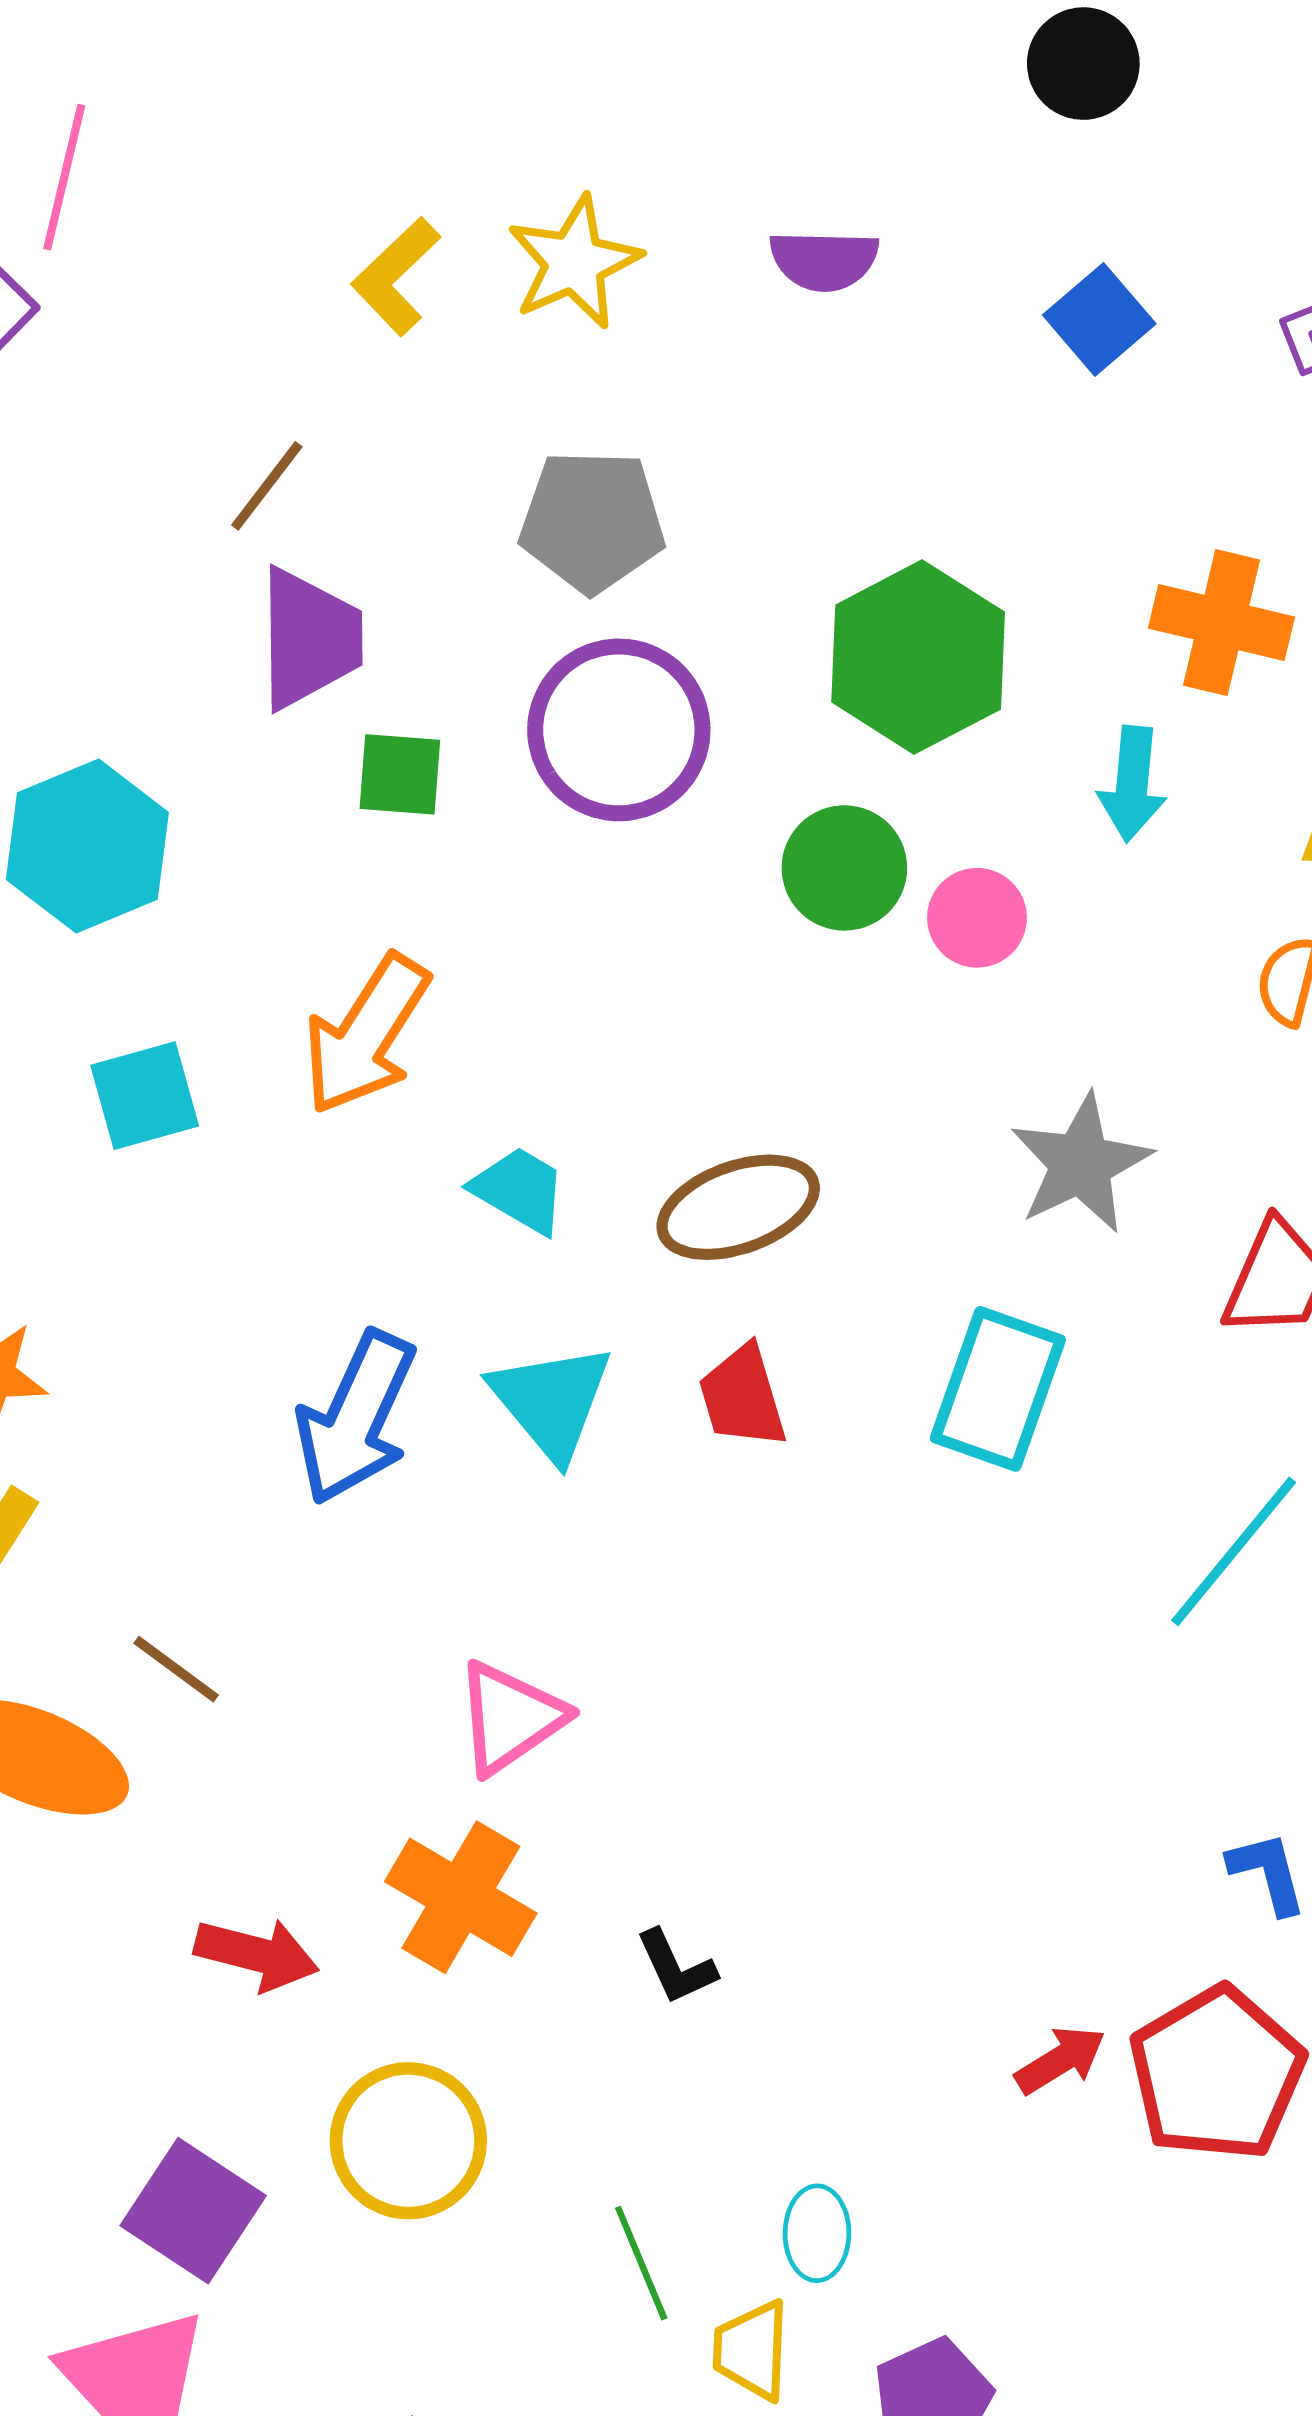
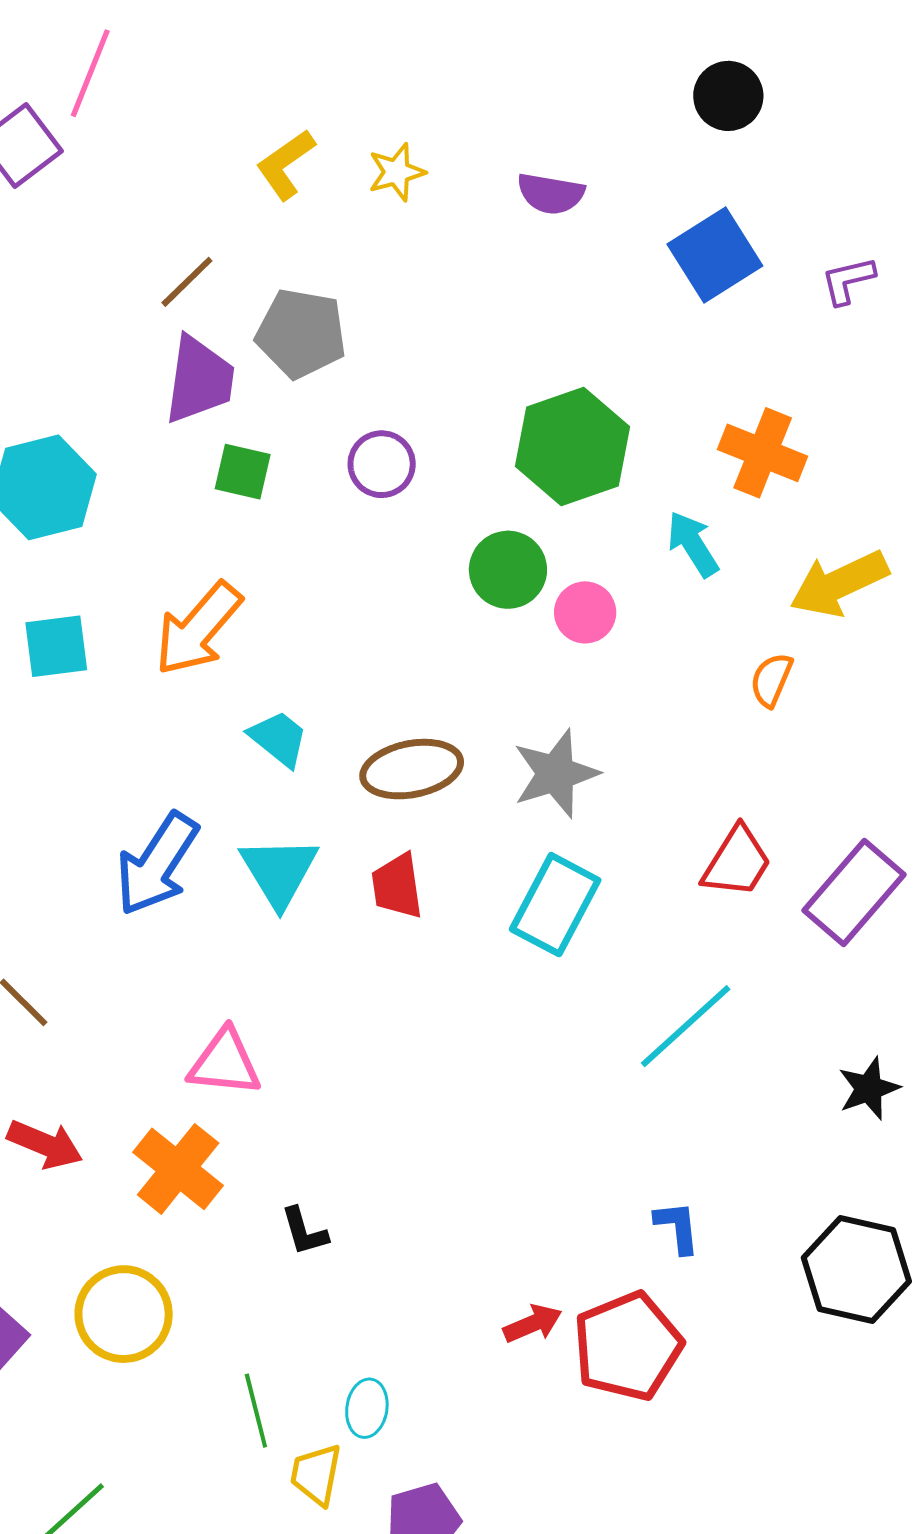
yellow star: (574, 262) -> (397, 172), size x0.7
blue square: (1099, 319) -> (715, 255), size x1.4
gray pentagon: (592, 521) -> (301, 333), moved
purple circle: (619, 730) -> (382, 464), size x0.6
cyan arrow: (1132, 784) -> (693, 544), turned 134
gray star: (1081, 1164) -> (556, 774), moved
pink triangle: (510, 1718) -> (225, 1063), turned 32
red arrow: (257, 1954) -> (45, 1144), moved

